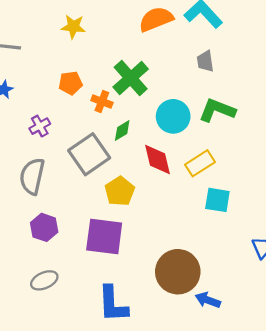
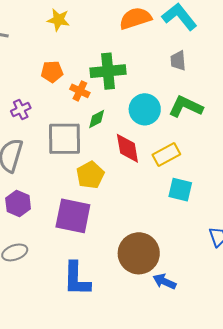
green cross: (131, 78) -> (108, 71), turned 32
gray square: (89, 154) -> (65, 139), turned 30

